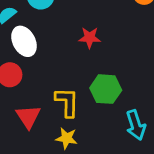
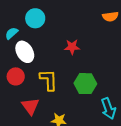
yellow L-shape: (67, 102) -> (49, 80), moved

